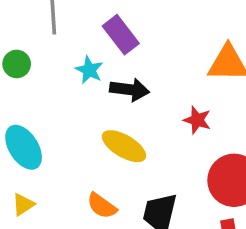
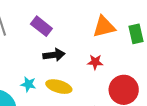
cyan star: (89, 70) -> (28, 84), moved

